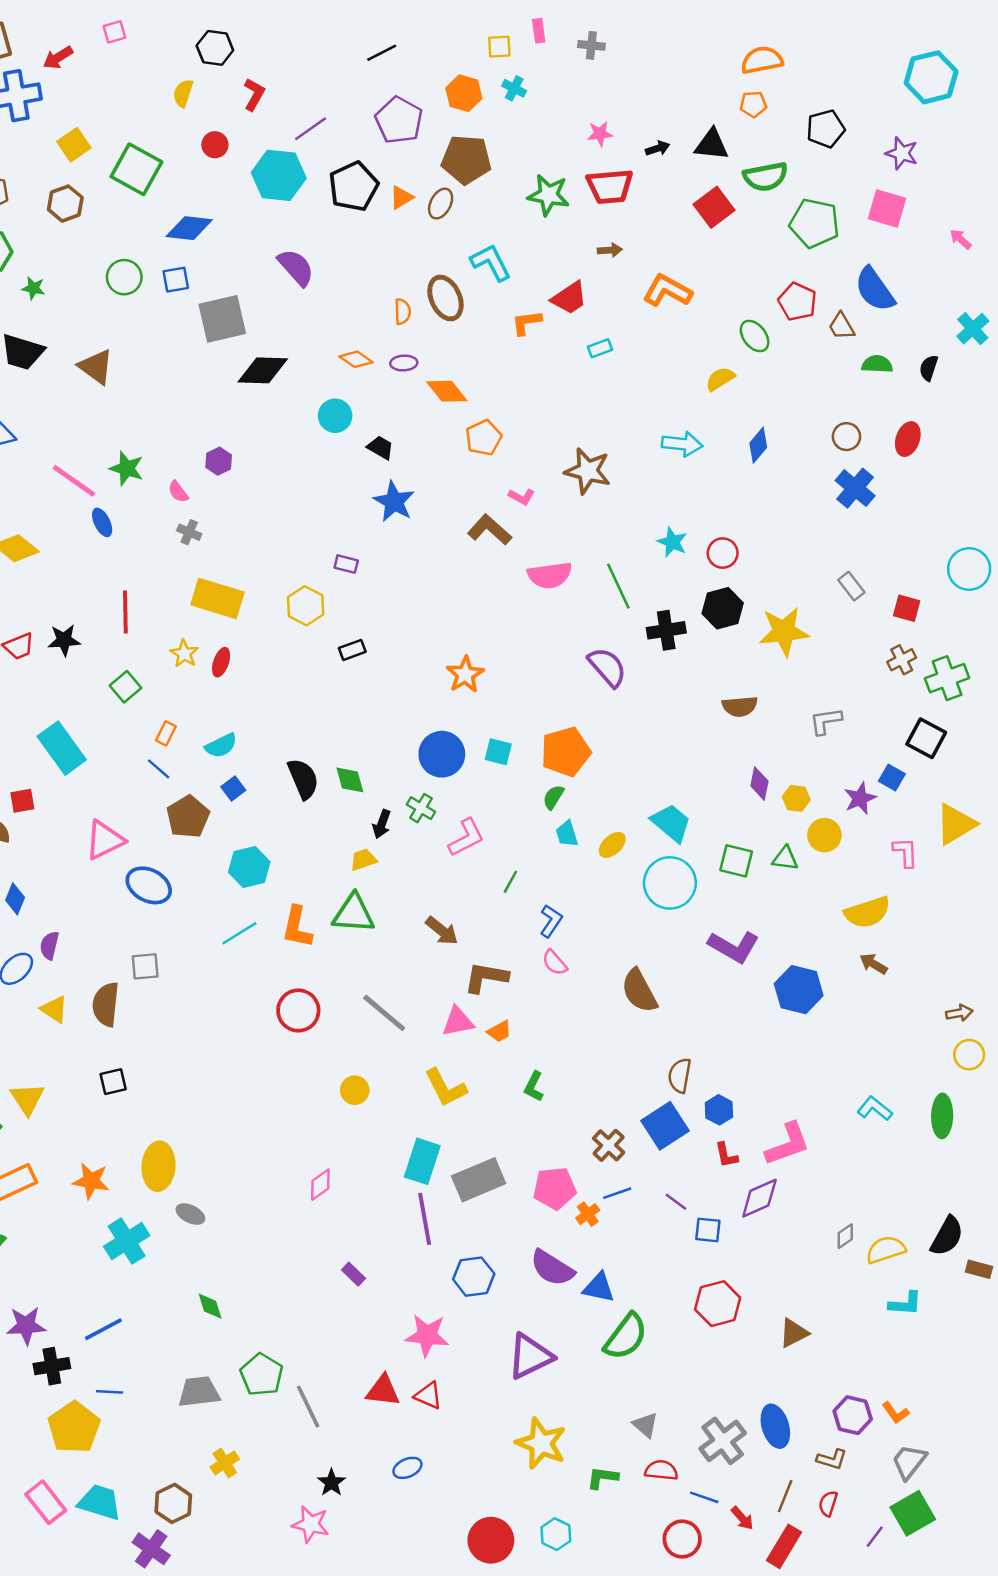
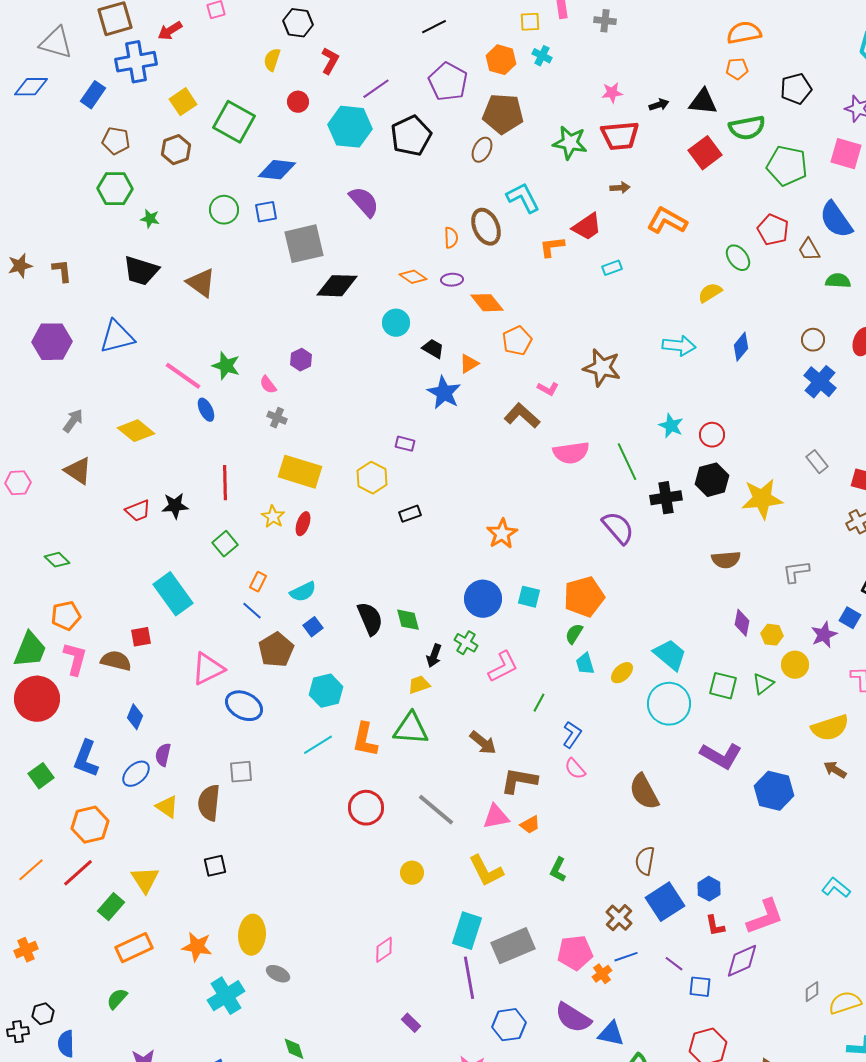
orange triangle: (401, 197) -> (469, 364), moved
green triangle: (785, 858) -> (763, 684), turned -45
brown semicircle: (680, 1075) -> (645, 861), moved

